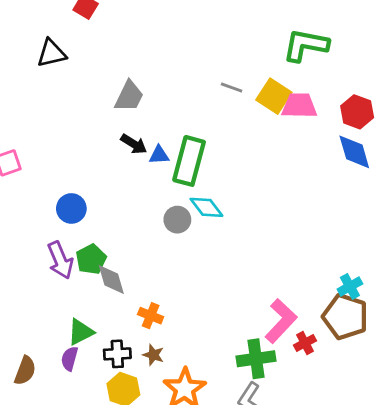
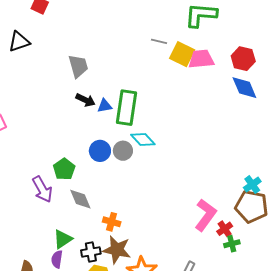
gray line: (232, 88) -> (159, 41), moved
gray trapezoid: (129, 96) -> (78, 66), turned -35
blue circle: (71, 208) -> (100, 151), moved
green pentagon: (91, 259) -> (64, 169), moved
brown star: (153, 355) -> (117, 250), size x1.8
green cross: (256, 359) -> (232, 244), moved, size x0.6

